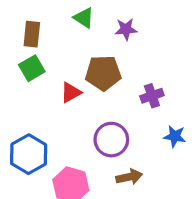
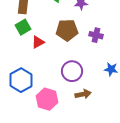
red triangle: (71, 93) -> (38, 42), moved
purple cross: (152, 96) -> (96, 35), moved, turned 32

